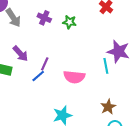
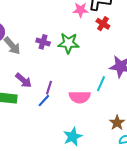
green star: (69, 22) -> (68, 43), size x1.5
cyan line: (106, 66) -> (101, 84), moved, turned 42

